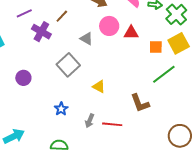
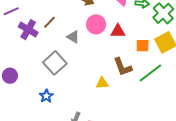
brown line: (62, 16) -> (50, 22), moved
yellow triangle: (99, 87) -> (102, 83), moved, turned -32
brown L-shape: (140, 103) -> (123, 67), moved
blue star: (61, 109) -> (46, 96), moved

